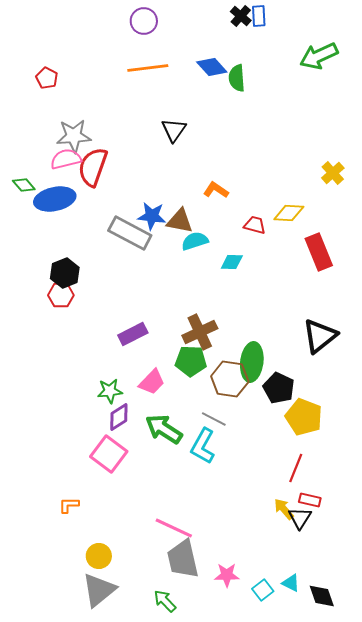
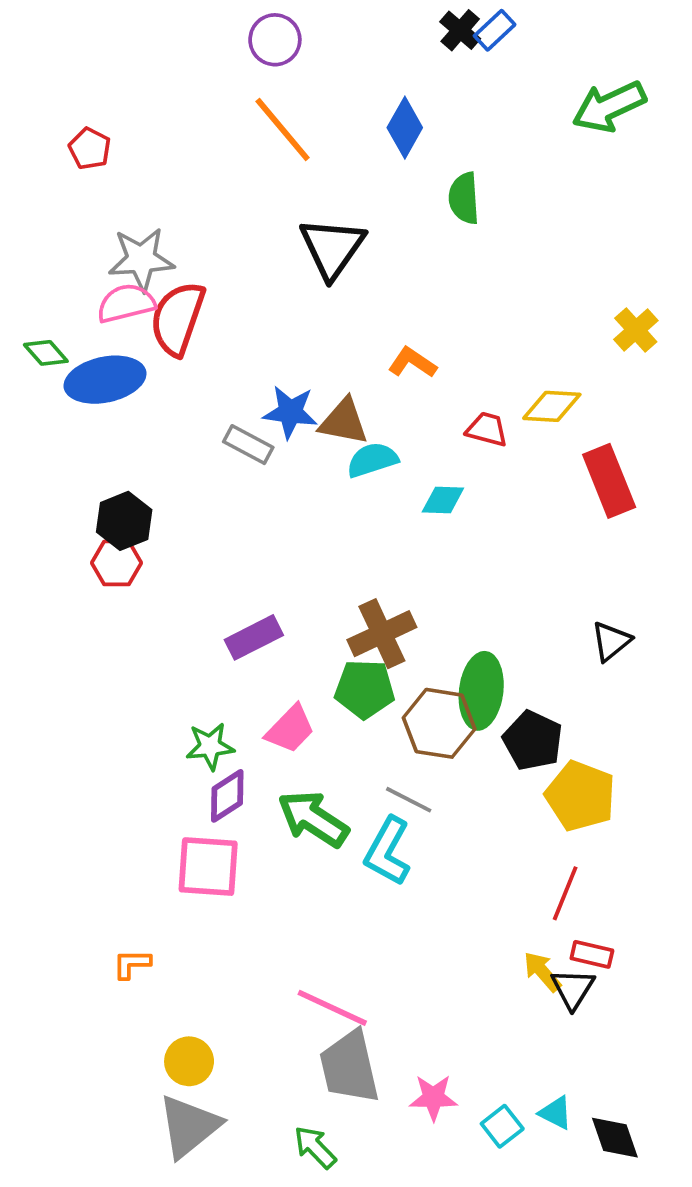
blue rectangle: (259, 16) -> (495, 30), turned 50
blue diamond: (212, 67) -> (405, 128), turned 72
orange line: (148, 68) -> (283, 130), turned 57
green semicircle: (237, 78) -> (464, 198), moved
black triangle: (174, 130) -> (332, 248), size x1.4
gray rectangle: (130, 233) -> (248, 445), size x0.6
black triangle: (320, 336) -> (611, 641), size x0.6
pink square: (109, 454) -> (208, 867), turned -33

